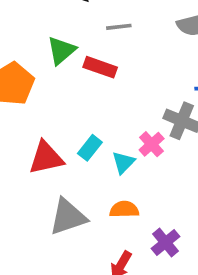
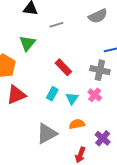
red rectangle: (100, 67) -> (63, 67), moved, turned 36
pink cross: (152, 144) -> (95, 95), moved
red triangle: (46, 158) -> (16, 95), moved

